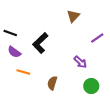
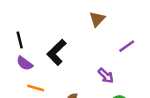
black line: (10, 33) -> (20, 40), turned 56

